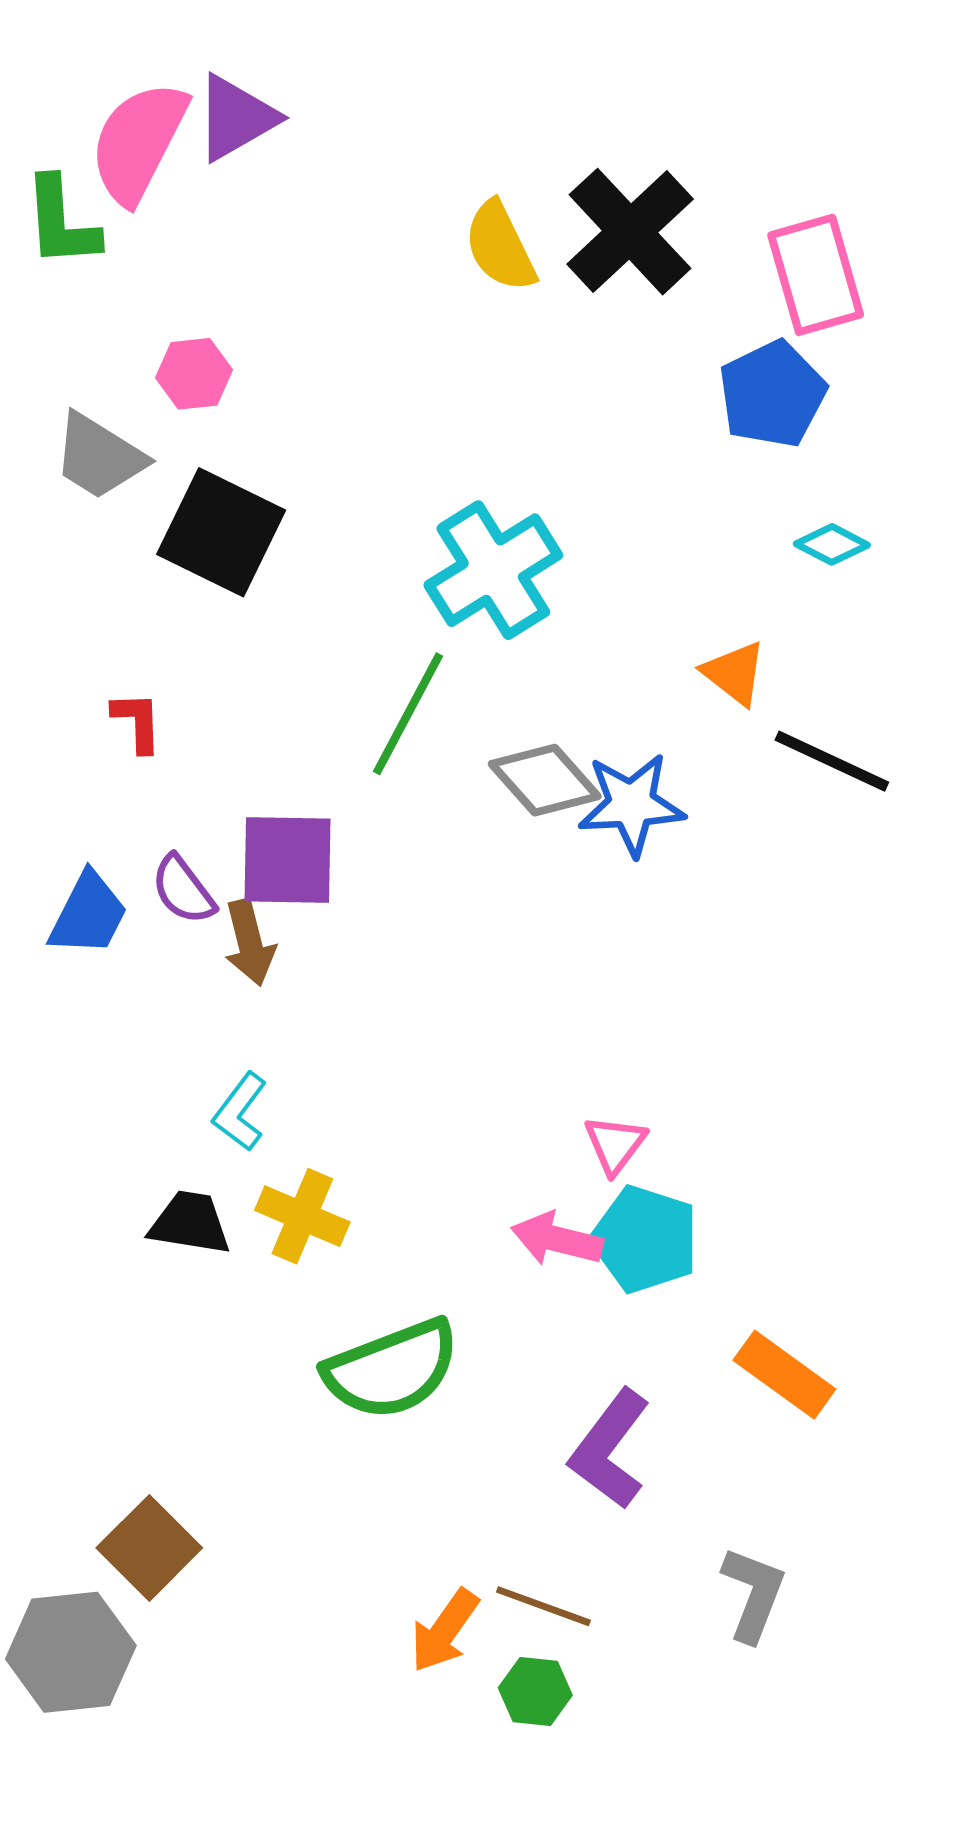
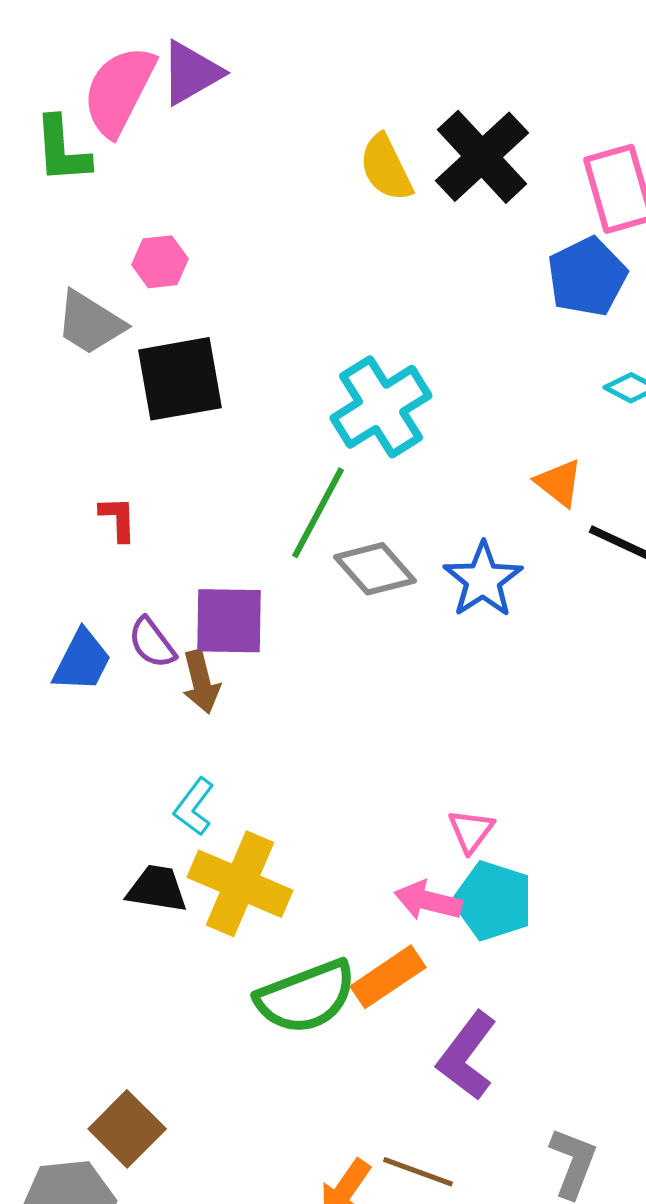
black square: (221, 532) -> (180, 379), turned -36
gray diamond: (545, 780) -> (375, 569), moved
blue star: (631, 804) -> (483, 580), turned -30
yellow cross: (302, 1216) -> (240, 884), size x1.5
orange rectangle: (784, 1375) -> (388, 977), moved, turned -70

